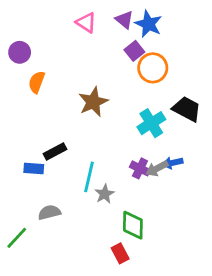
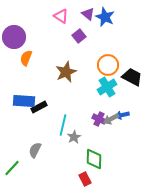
purple square: (134, 51) -> (79, 36), moved
purple circle: (20, 52) -> (14, 37), size x1.5
orange circle: (153, 68) -> (108, 65), moved
blue rectangle: (34, 168) -> (24, 101), moved, size x1.5
gray semicircle: (49, 212) -> (35, 150), turned -49

